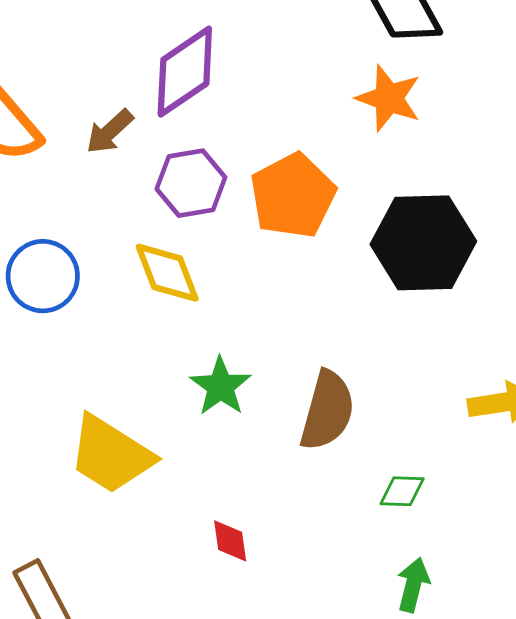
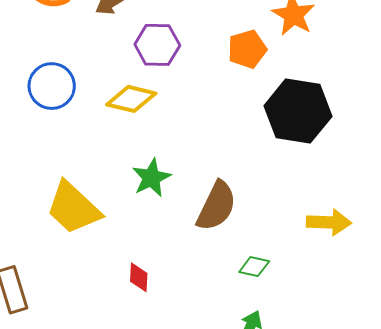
orange pentagon: (293, 196) -> (247, 49), moved, size x0.7
yellow diamond: (167, 273) -> (131, 99), turned -66

